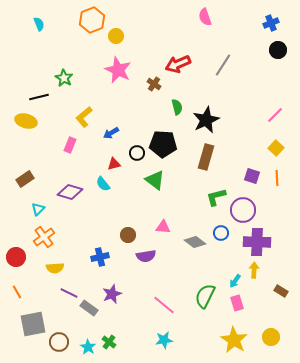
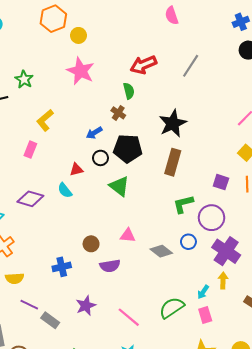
brown cross: (154, 84) -> (118, 113), moved
green semicircle: (177, 107) -> (129, 91), moved
blue arrow: (111, 133) -> (94, 133), moved
purple cross: (257, 242) -> (226, 251), turned 32
purple star: (112, 294) -> (86, 306), moved
green semicircle: (205, 296) -> (172, 308), turned 30

